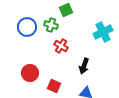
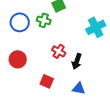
red cross: (61, 46) -> (59, 51), moved
red circle: (30, 73) -> (18, 59), moved

